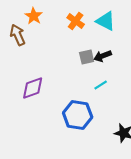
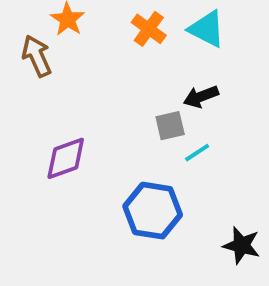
gray square: (87, 57) -> (170, 126), moved

